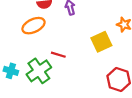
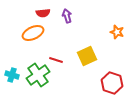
yellow square: (101, 42) -> (87, 56), moved

